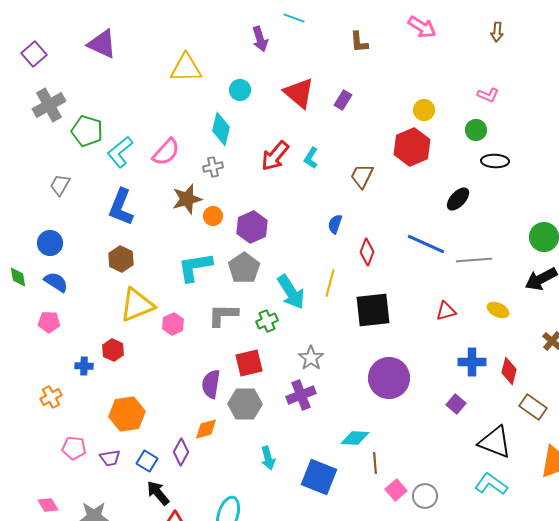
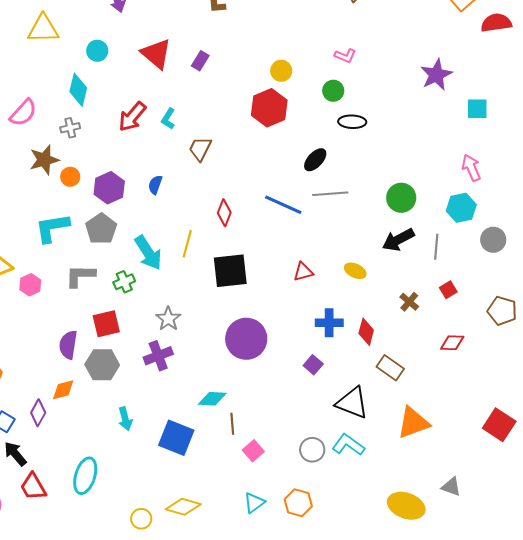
brown trapezoid: (362, 176) -> (200, 149), moved
blue semicircle: (335, 224) -> (155, 185), moved
gray line: (474, 260) -> (330, 194), moved
gray circle: (425, 496) -> (312, 450), moved

